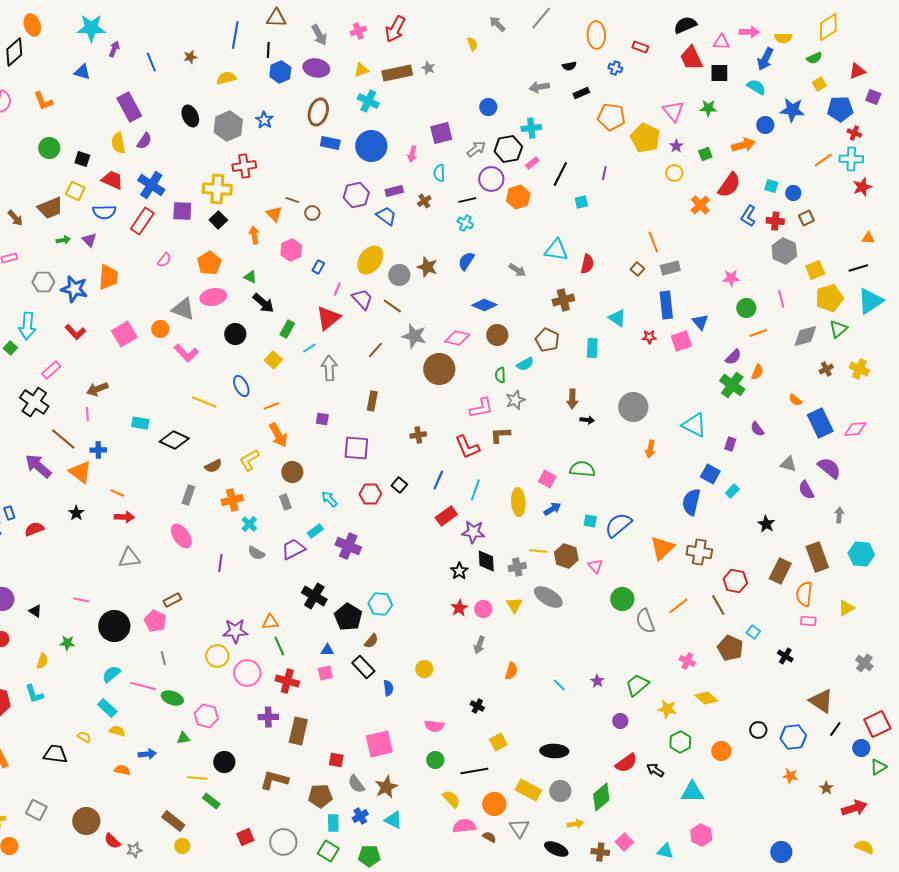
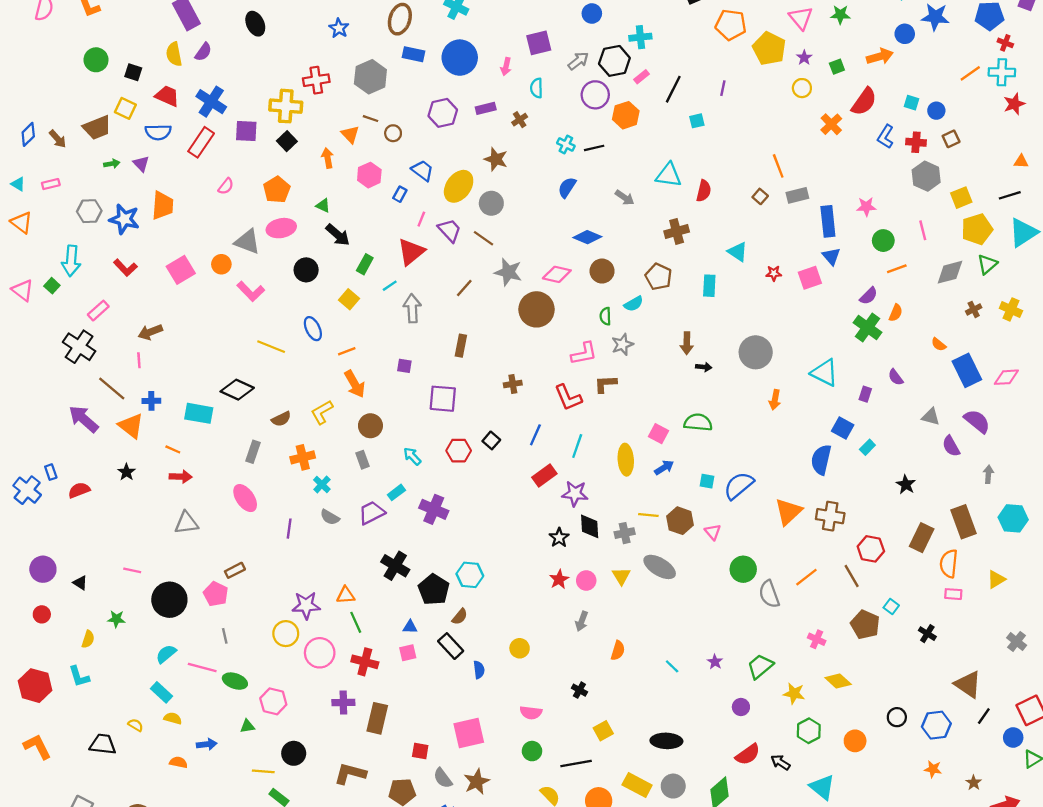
gray hexagon: (228, 126) -> (370, 77), moved
black line: (467, 200) -> (594, 148), moved
blue trapezoid: (386, 216) -> (422, 170), moved
brown star: (427, 267) -> (496, 159), moved
blue rectangle: (666, 305) -> (828, 221), moved
cyan rectangle: (140, 423) -> (199, 413), moved, size x1.4
cyan triangle: (692, 792) -> (822, 787), turned 40

